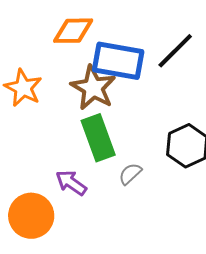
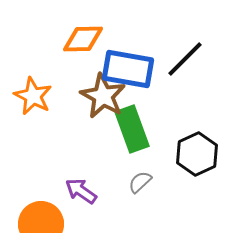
green rectangle: (98, 138) -> (132, 129), moved

